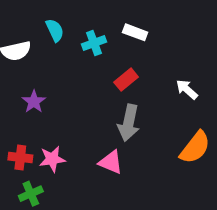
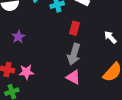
red rectangle: (126, 80) -> (75, 28), turned -40
pink triangle: (111, 162) -> (73, 77), moved

